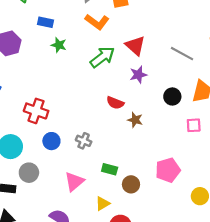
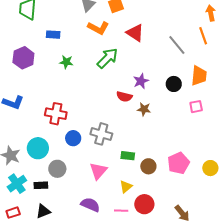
green star: (59, 45) -> (66, 62), moved
red triangle: (135, 46) -> (135, 33), moved
gray line: (182, 54) -> (177, 45), turned 30
purple star: (138, 75) -> (141, 81), moved
gray cross: (84, 141) -> (101, 134), size x1.5
pink pentagon: (168, 170) -> (179, 163), moved

